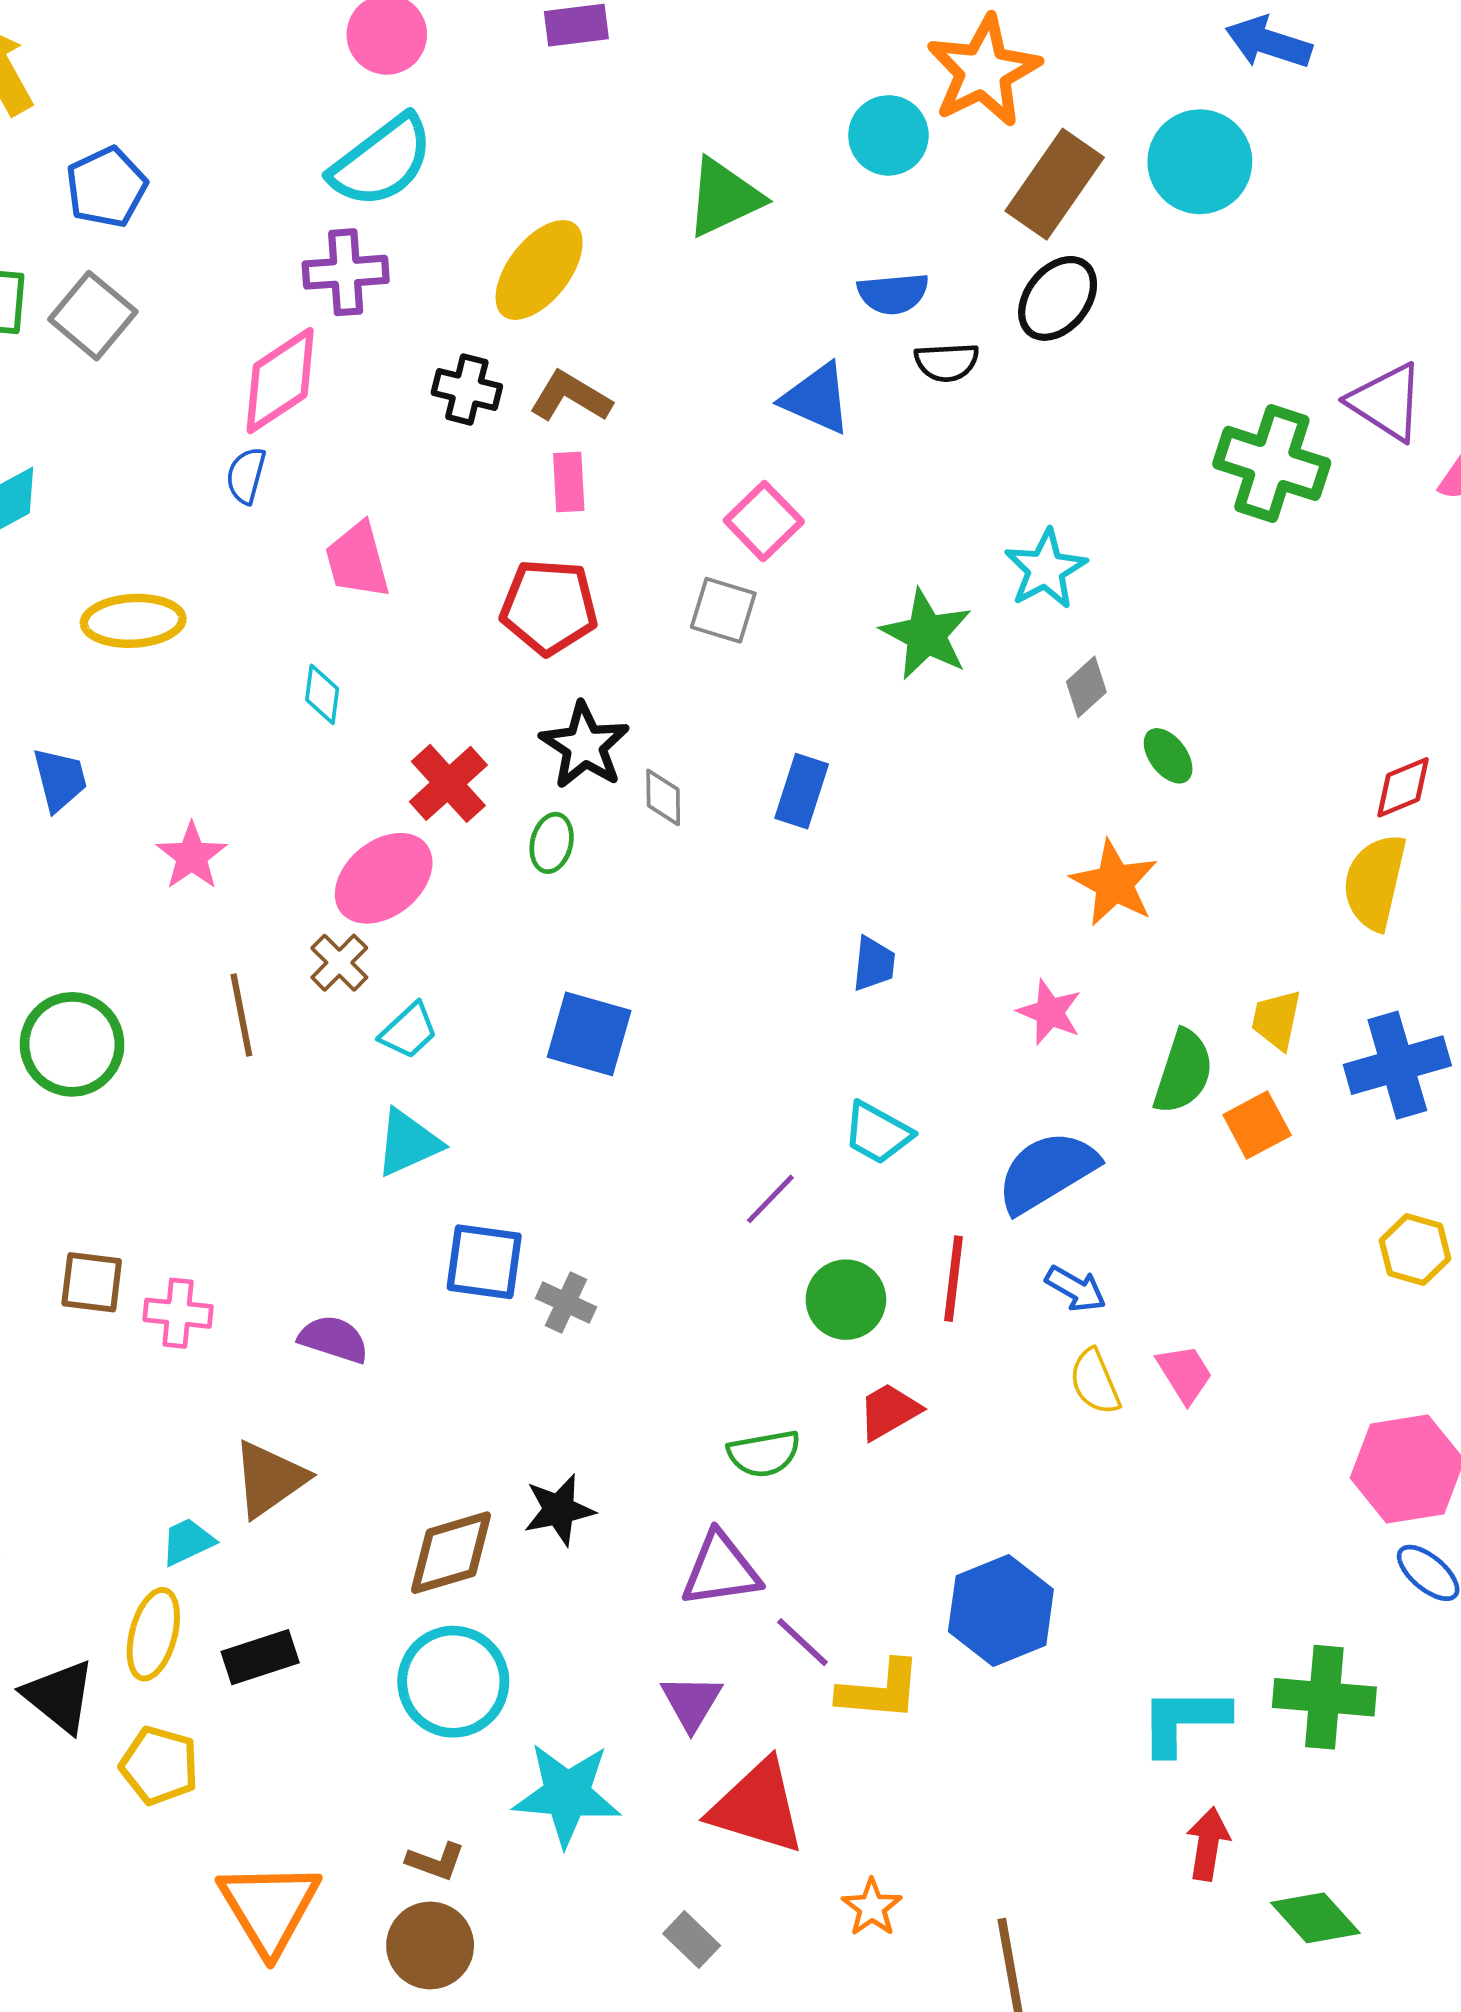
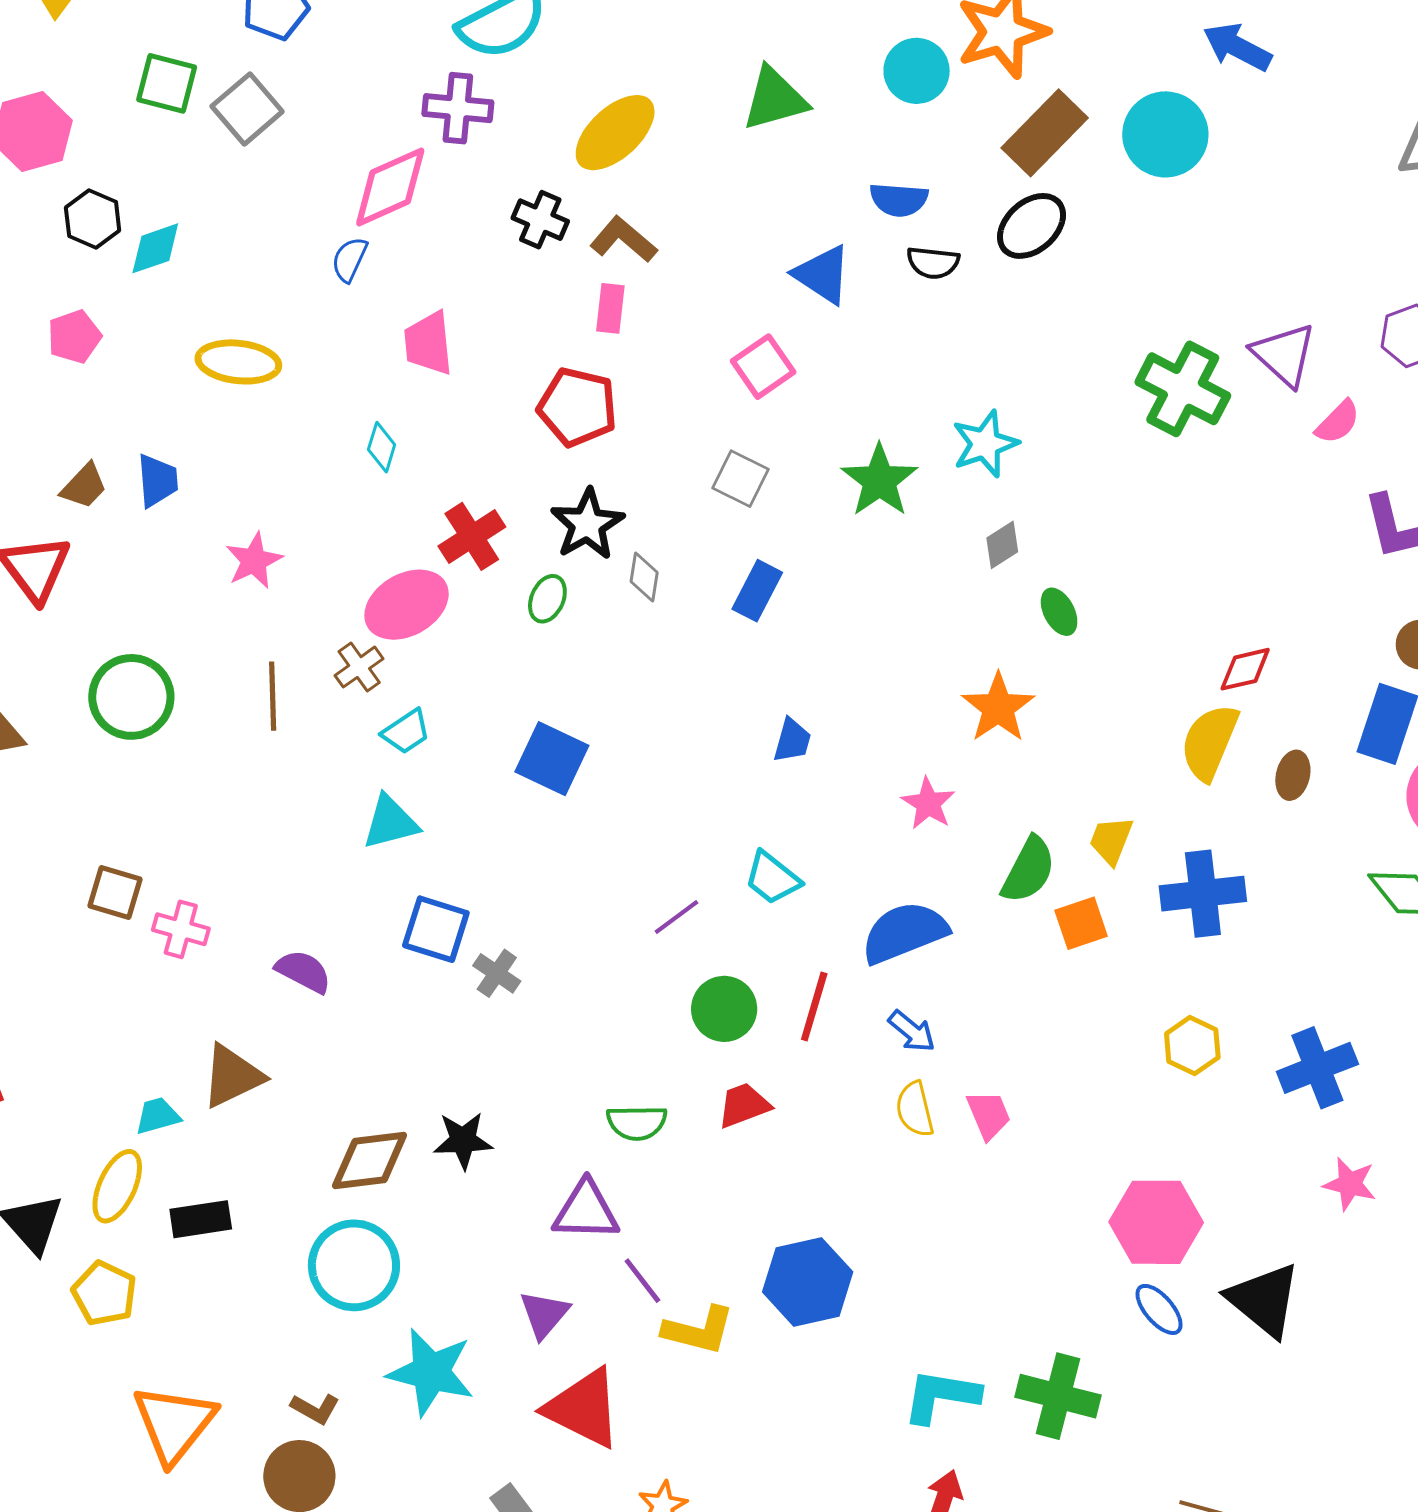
gray square: (723, 610) -> (741, 479), moved

